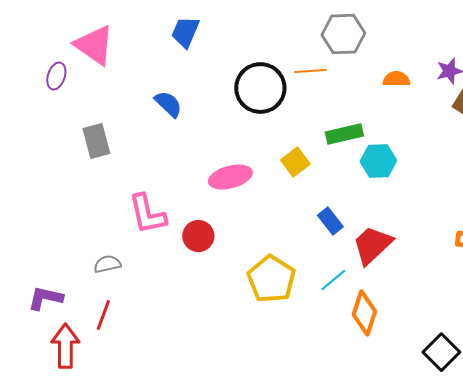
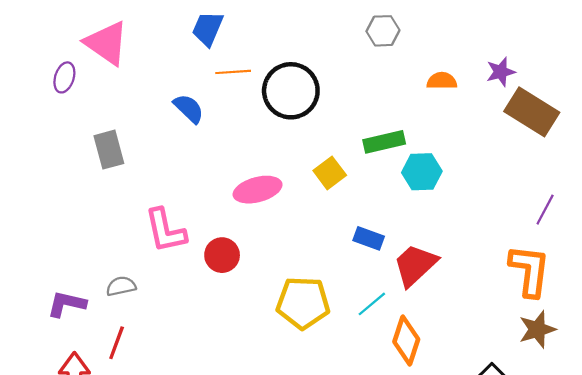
gray hexagon: (343, 34) -> (383, 31), size x0.7
orange line: (310, 71) -> (233, 72), moved
blue rectangle: (330, 221) -> (369, 238), turned -32
yellow pentagon: (271, 279) -> (303, 303), turned -30
purple L-shape: (45, 298) -> (67, 304), moved

